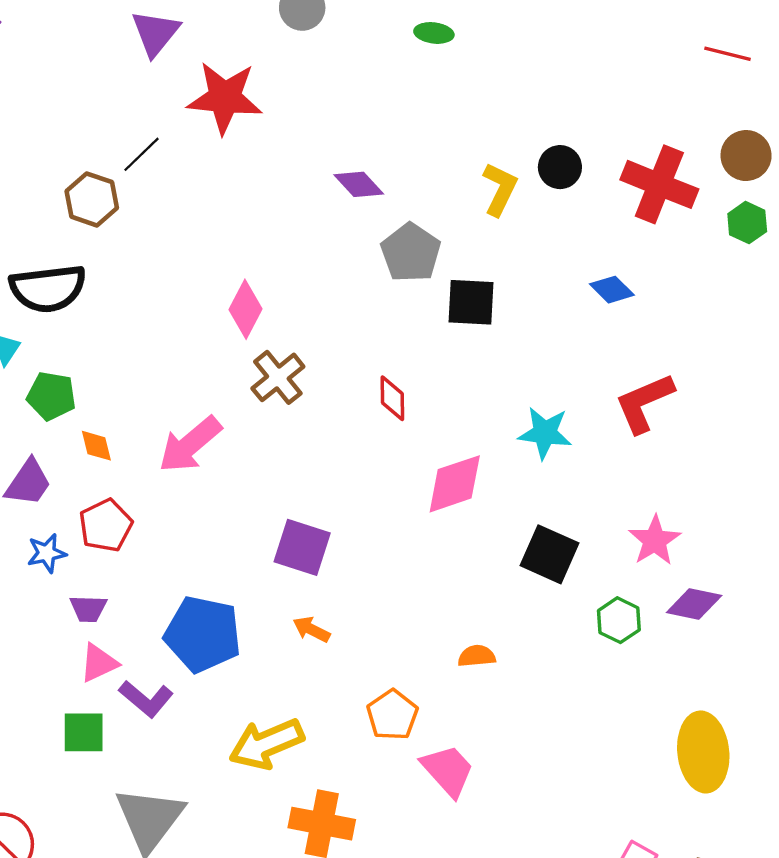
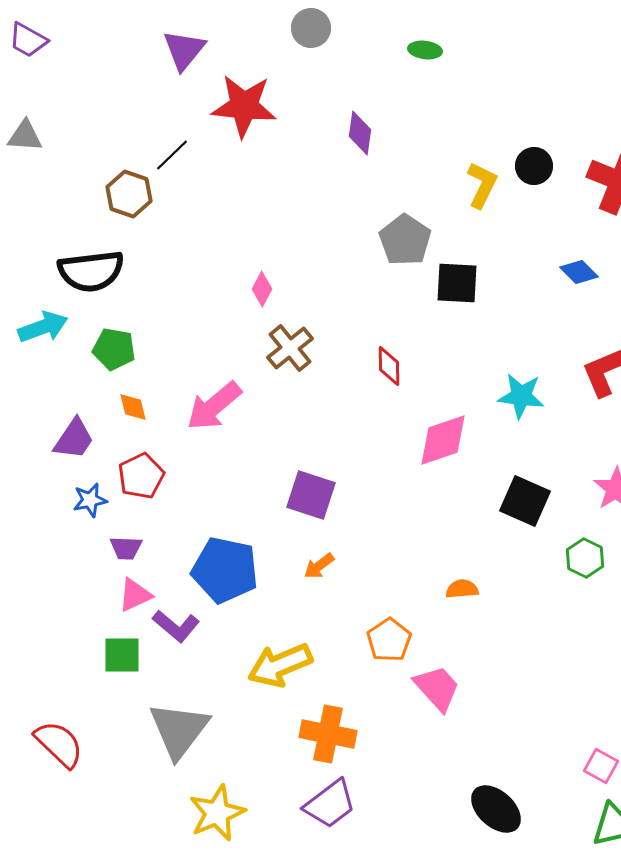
purple diamond: (359, 184) -> (360, 133), moved, turned 51
pink diamond: (246, 309) -> (262, 289), size x0.7
green pentagon: (51, 396) -> (114, 349), moved
orange arrow: (311, 629) -> (319, 566), turned -64

